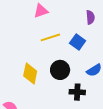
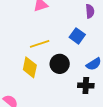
yellow line: (50, 37) -> (40, 44), moved
black cross: (77, 92) -> (86, 86), moved

